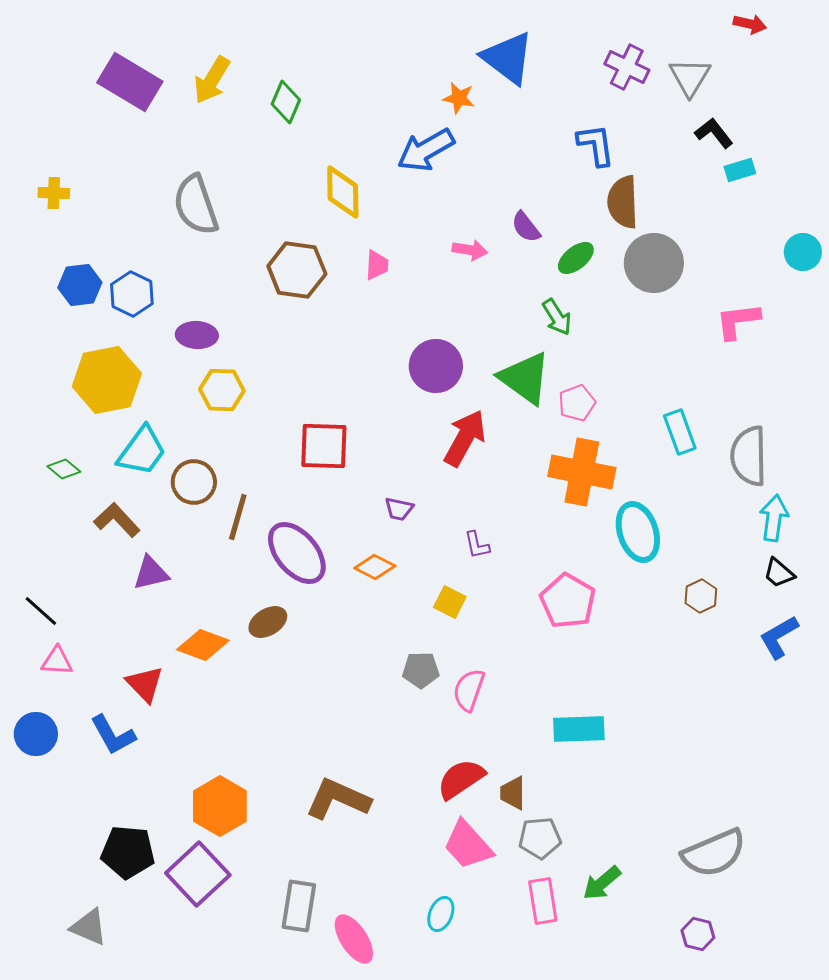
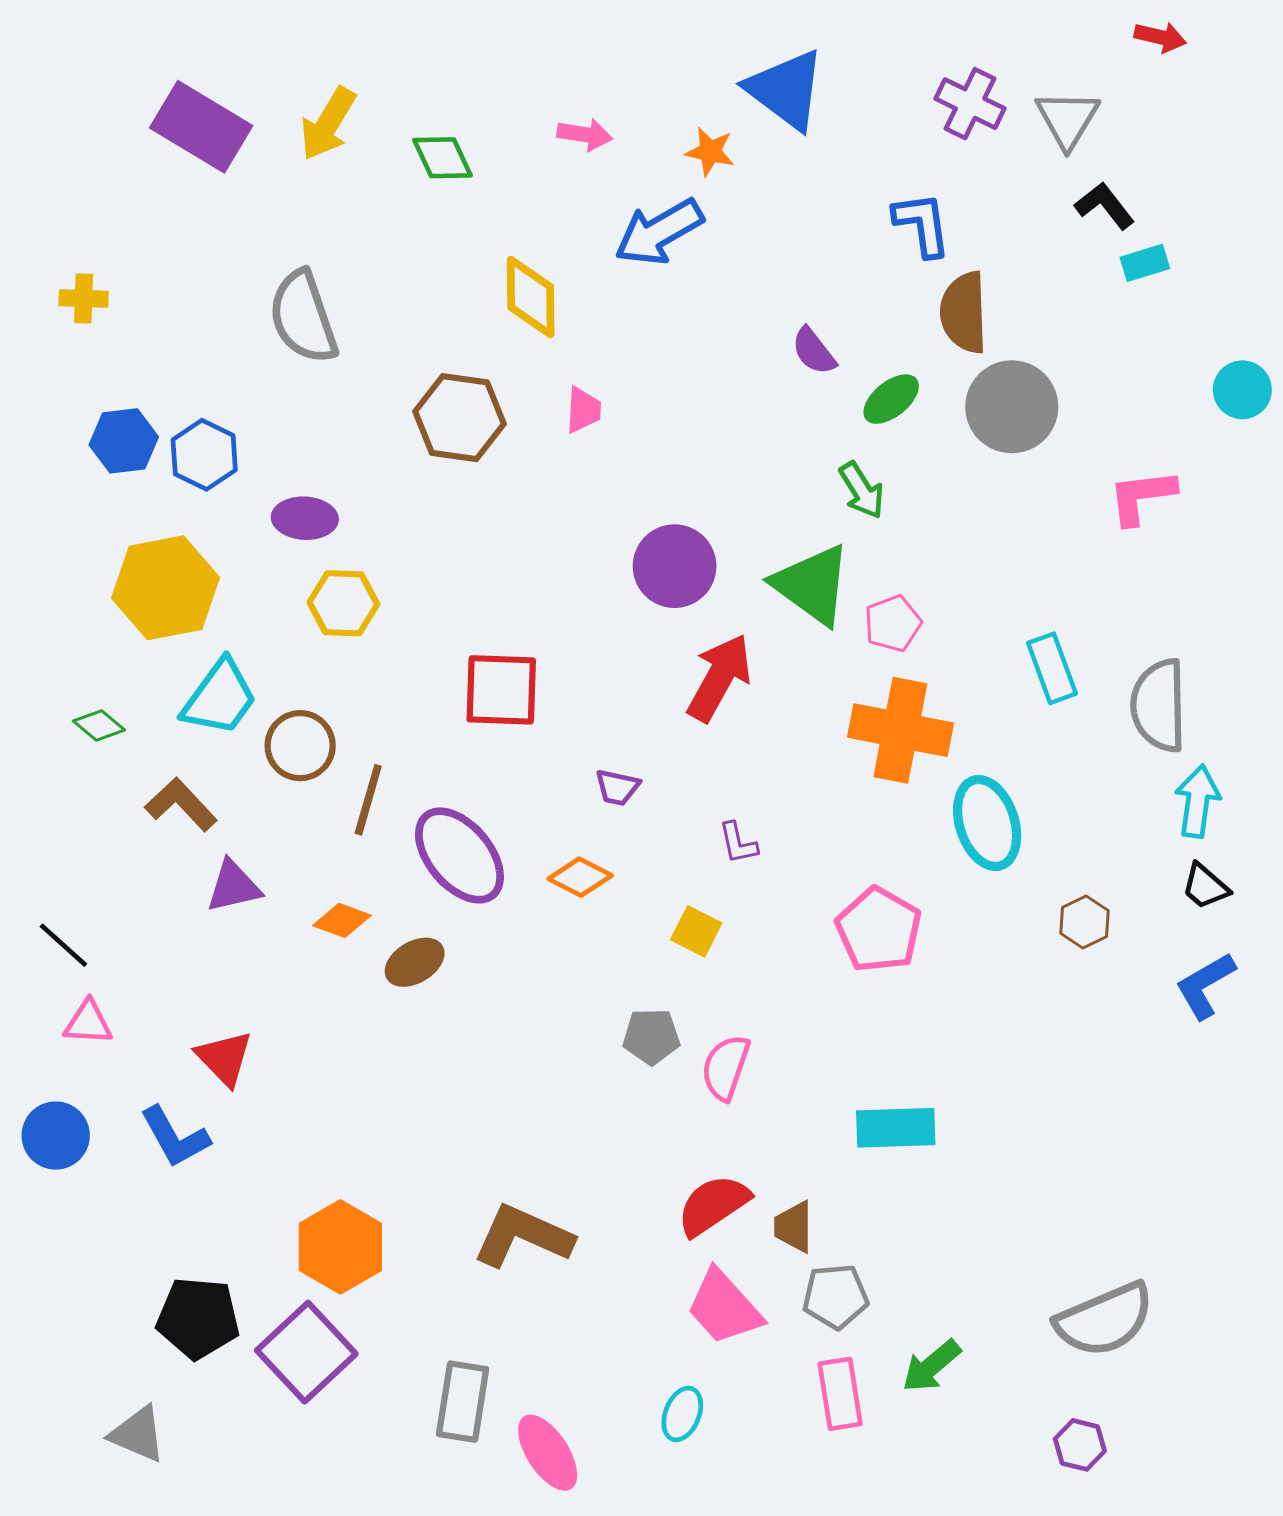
green diamond: (286, 102) -> (442, 158), turned -48
pink arrow: (470, 250) -> (585, 135), moved
orange diamond: (203, 645) -> (342, 920), moved, size x0.7

